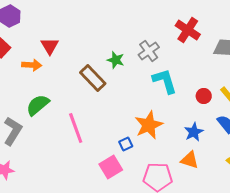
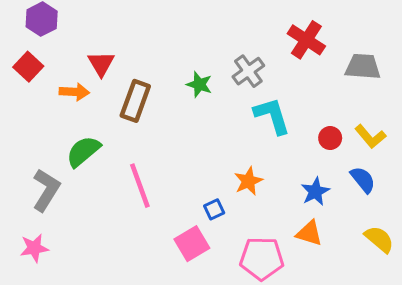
brown rectangle: (93, 78) -> (135, 101), moved, turned 64
orange star: (149, 125) -> (248, 181), size x0.7

